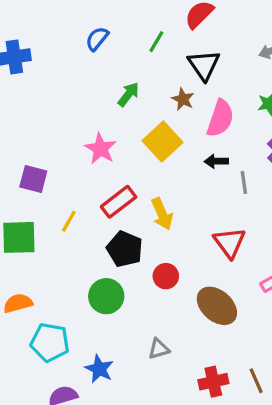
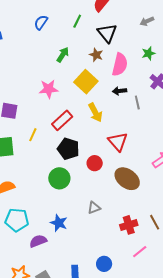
pink star: (100, 149) -> (49, 89), turned -30
yellow arrow: (162, 214) -> (95, 113), moved
red triangle: (230, 243) -> (118, 142), moved
cyan pentagon: (50, 342) -> (17, 220), moved

